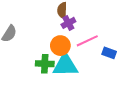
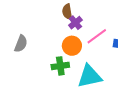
cyan triangle: (65, 65) -> (90, 76), moved

